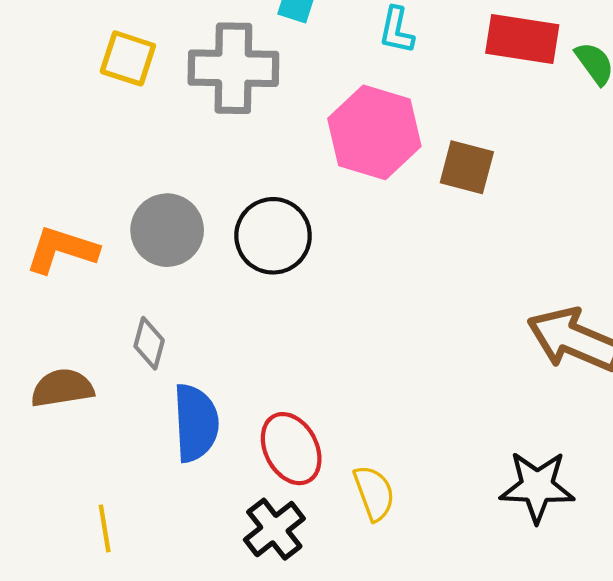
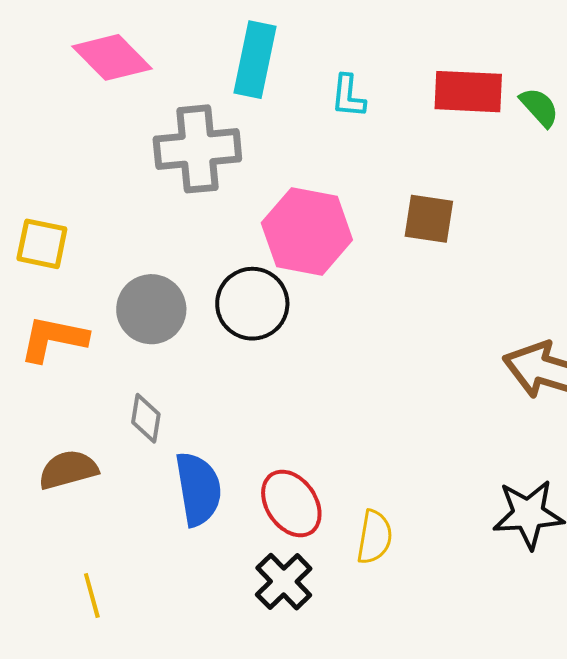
yellow square: (128, 58) -> (42, 244), moved
pink hexagon: (374, 132) -> (307, 231), moved
yellow semicircle: (374, 493) -> (375, 537), turned 36
yellow line: (105, 528) -> (92, 596), moved

